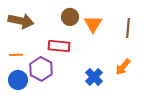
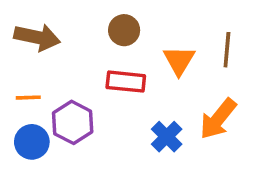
orange triangle: (93, 24) -> (179, 60), moved
red rectangle: (59, 46) -> (126, 82), moved
orange arrow: (123, 67) -> (218, 119), size x1.4

